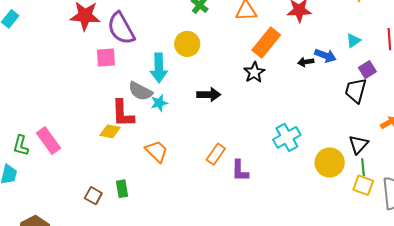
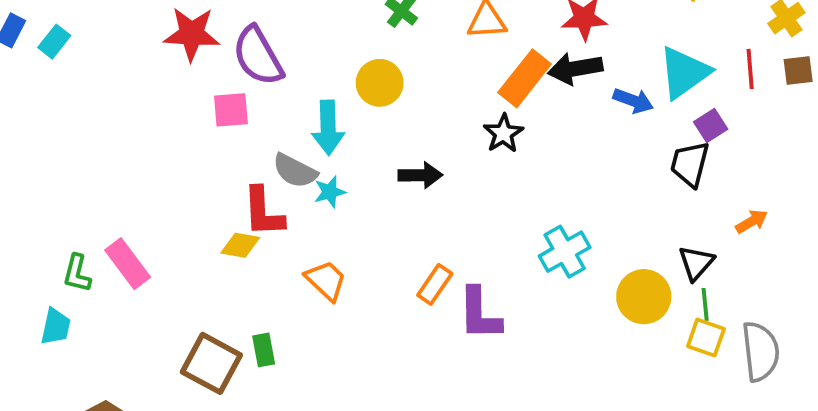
cyan triangle: (353, 41) -> (684, 73), size x2.0
black arrow: (306, 62) -> (575, 69), moved, size x1.8
purple L-shape: (240, 171) -> (480, 314), size x1.4
brown square: (93, 196) -> (211, 363), size x1.8

